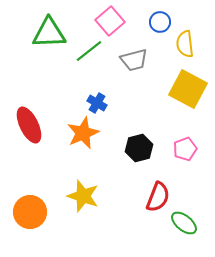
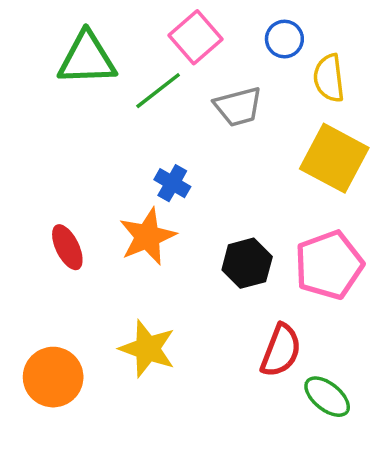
red ellipse: (29, 125) -> (67, 247), moved, size x0.7
pink pentagon: (185, 149) -> (329, 265), size x1.6

